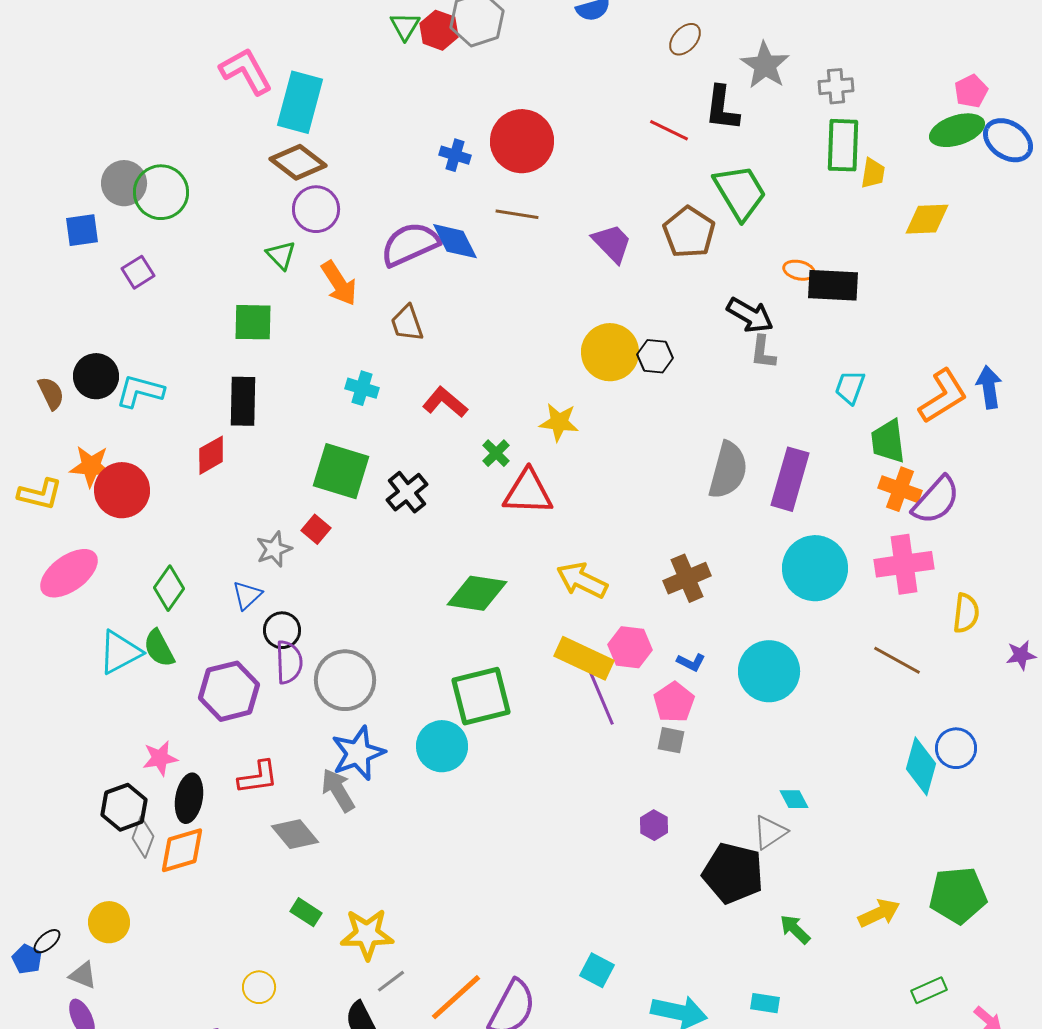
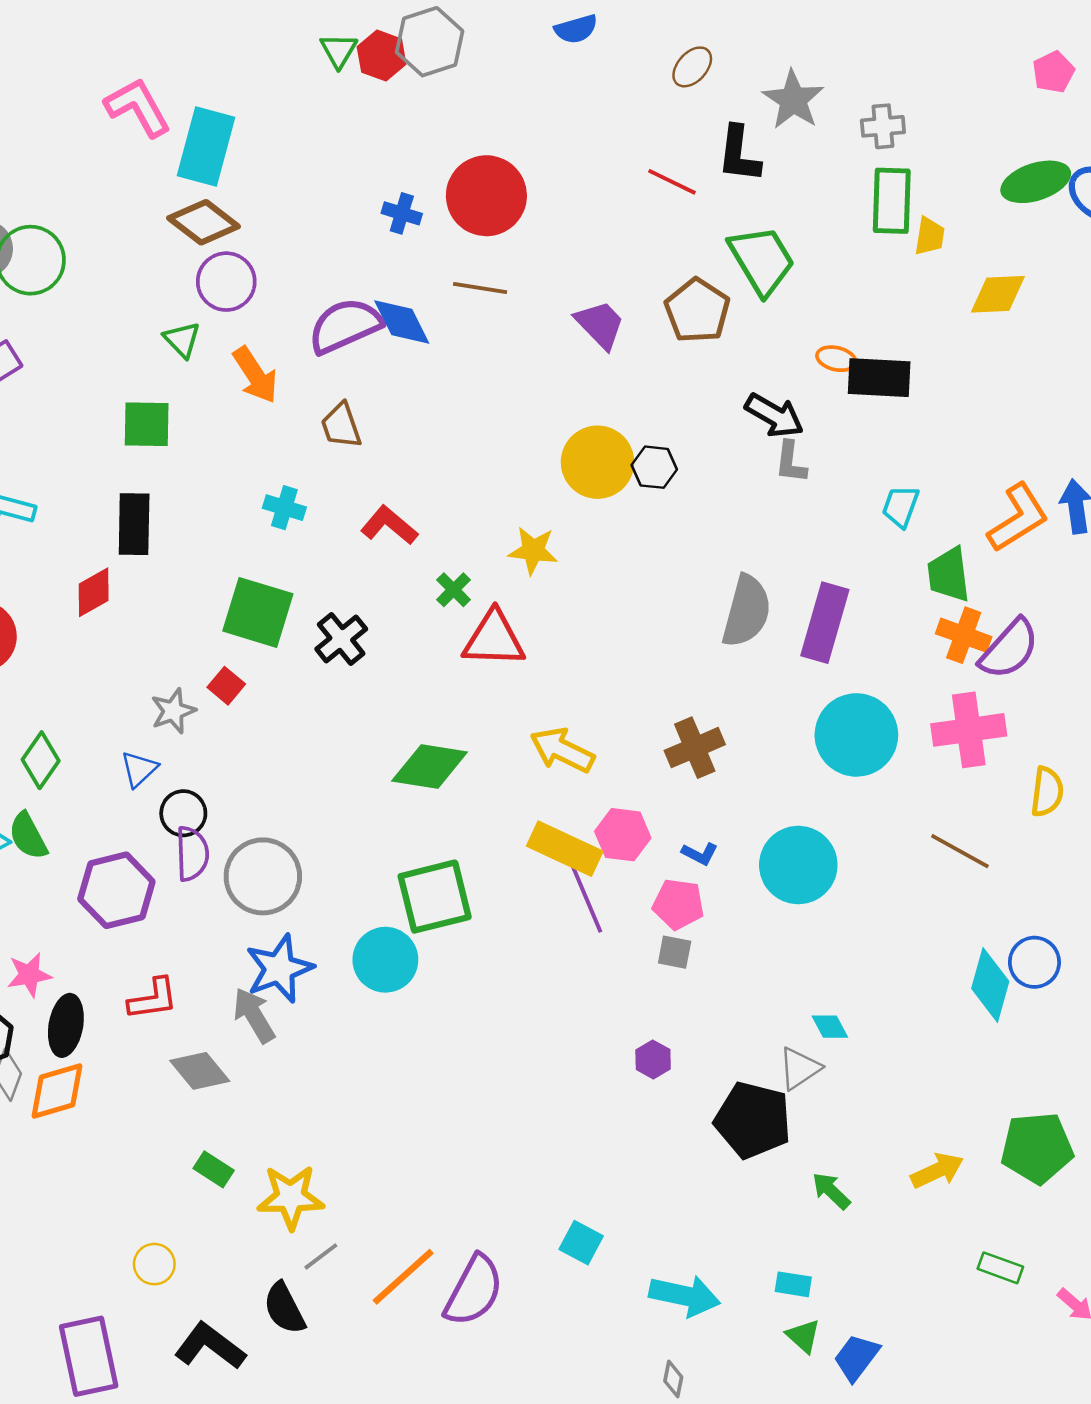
pink pentagon: (971, 91) -> (1053, 72), moved
pink pentagon: (674, 702) -> (678, 904), turned -30
green rectangle: (929, 990) -> (1000, 1268), turned 44

